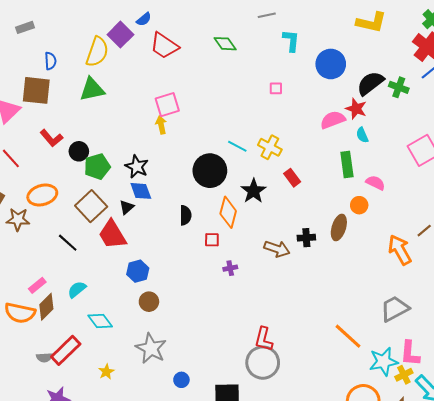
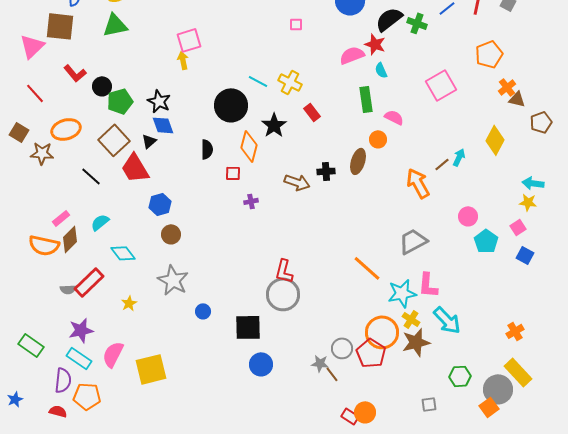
yellow cross: (404, 375) -> (411, 319), moved, turned -30

